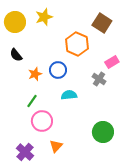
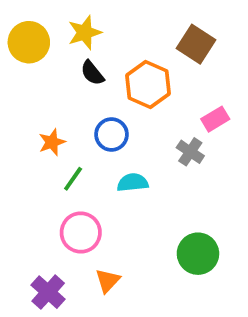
black semicircle: (16, 55) -> (92, 73), moved
orange star: (35, 74) -> (52, 142), moved
green line: (32, 101) -> (73, 179), moved

